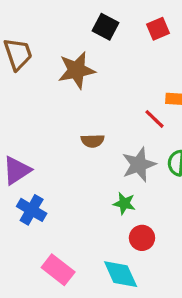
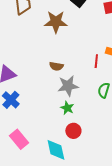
red line: (154, 119) -> (96, 61), turned 40
gray star: (139, 165) -> (68, 86), moved

